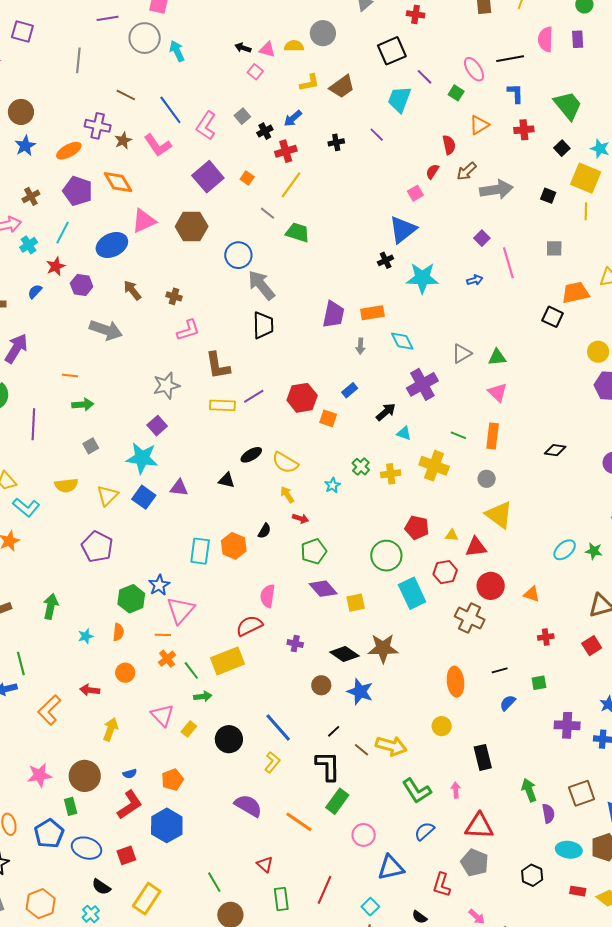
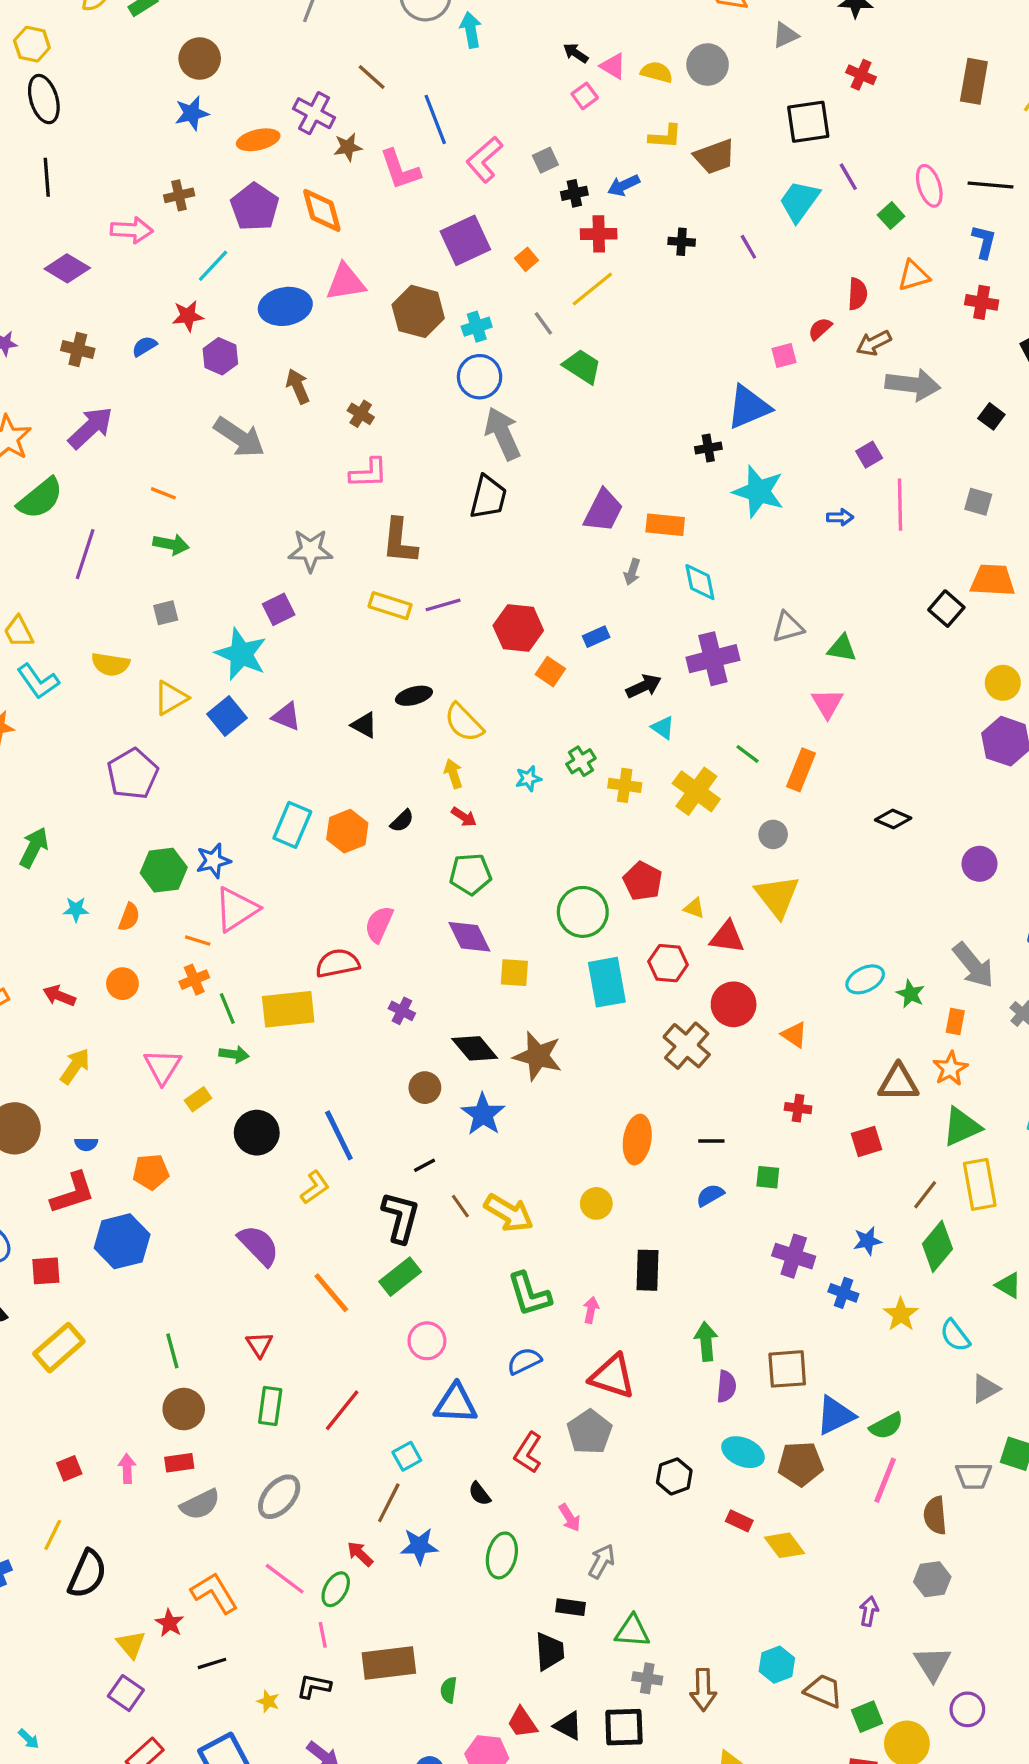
cyan cross: (29, 245) -> (477, 327), moved

